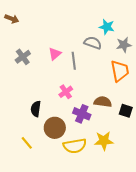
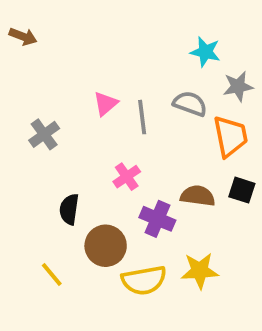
gray semicircle: (93, 43) -> (190, 104), moved
gray cross: (23, 57) -> (44, 134), moved
black square: (126, 111) -> (242, 190), moved

